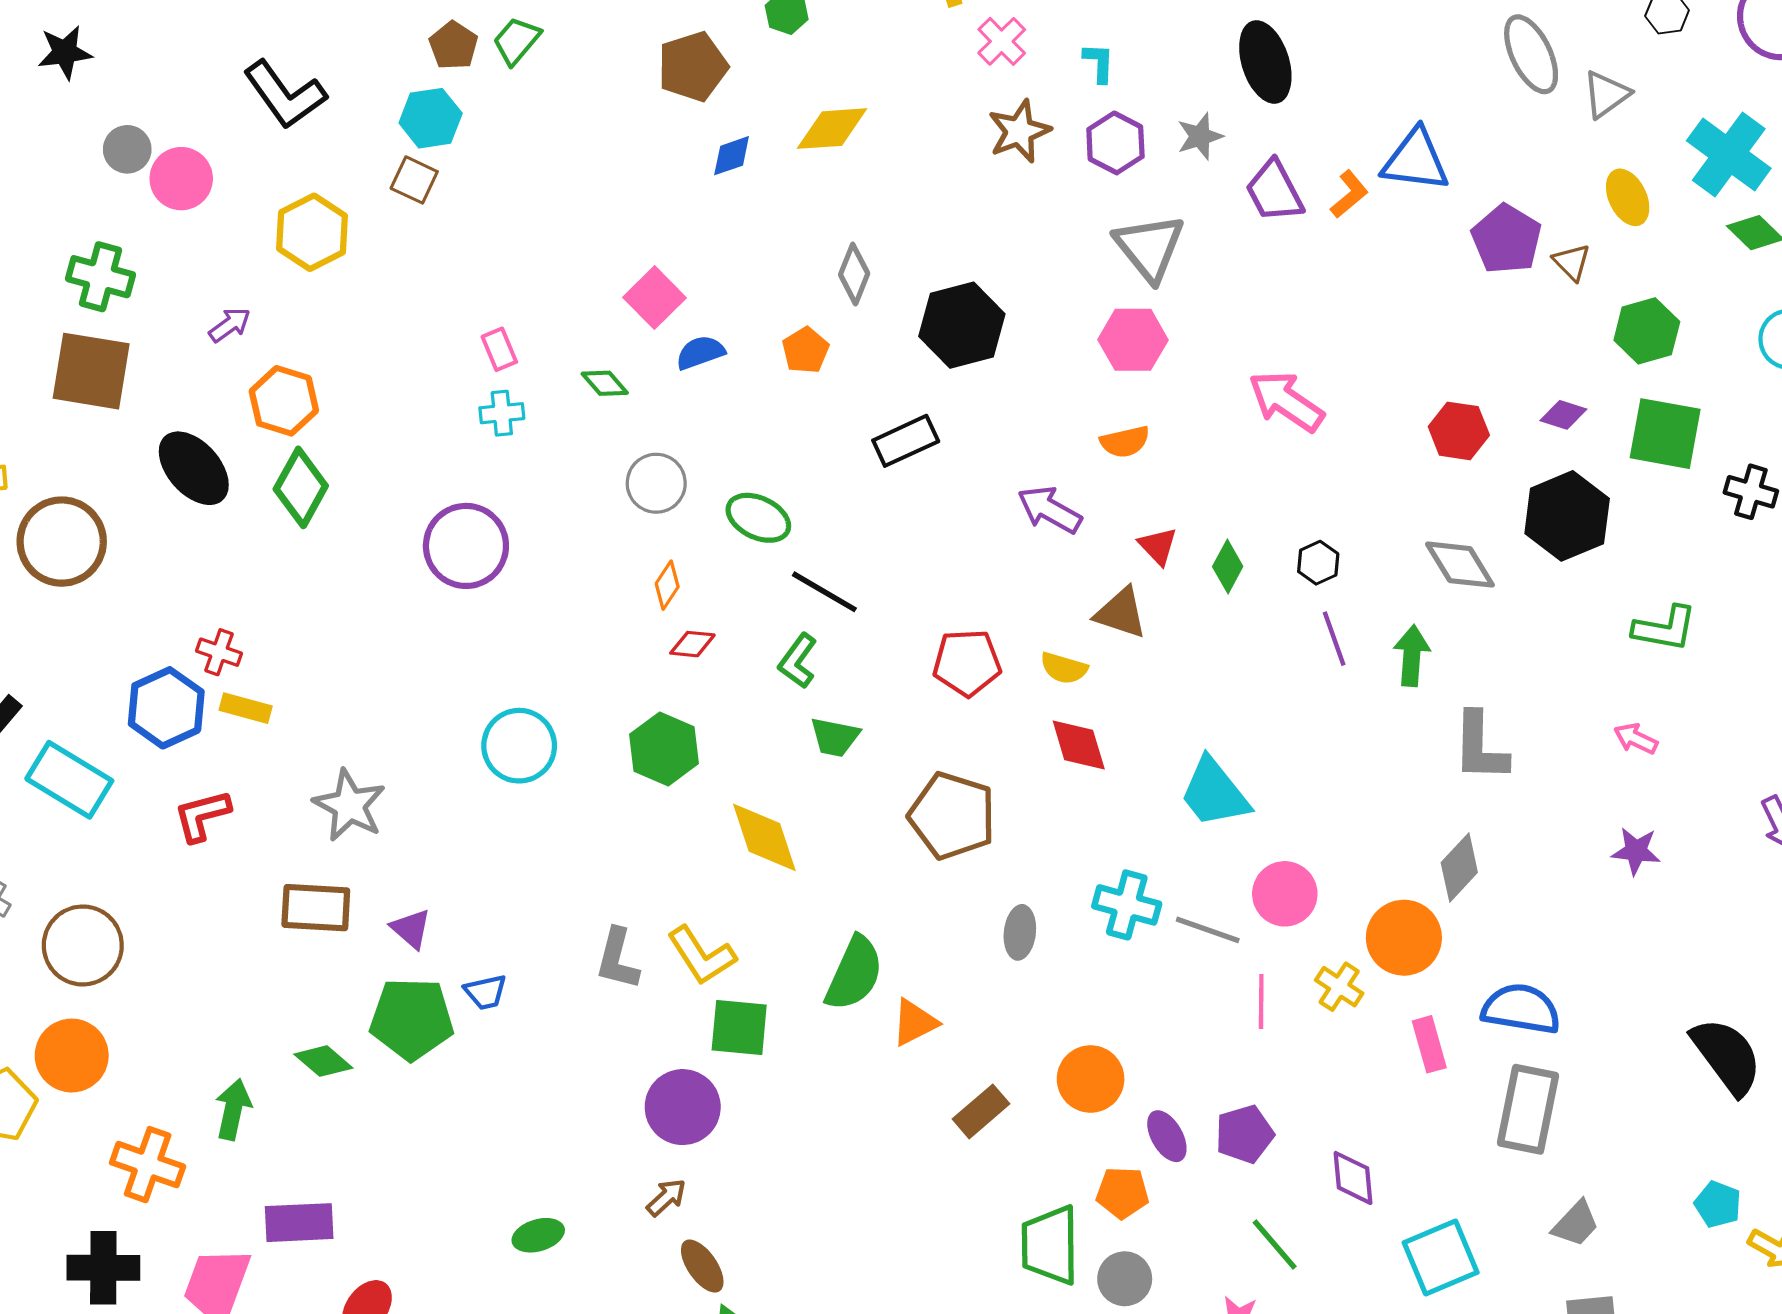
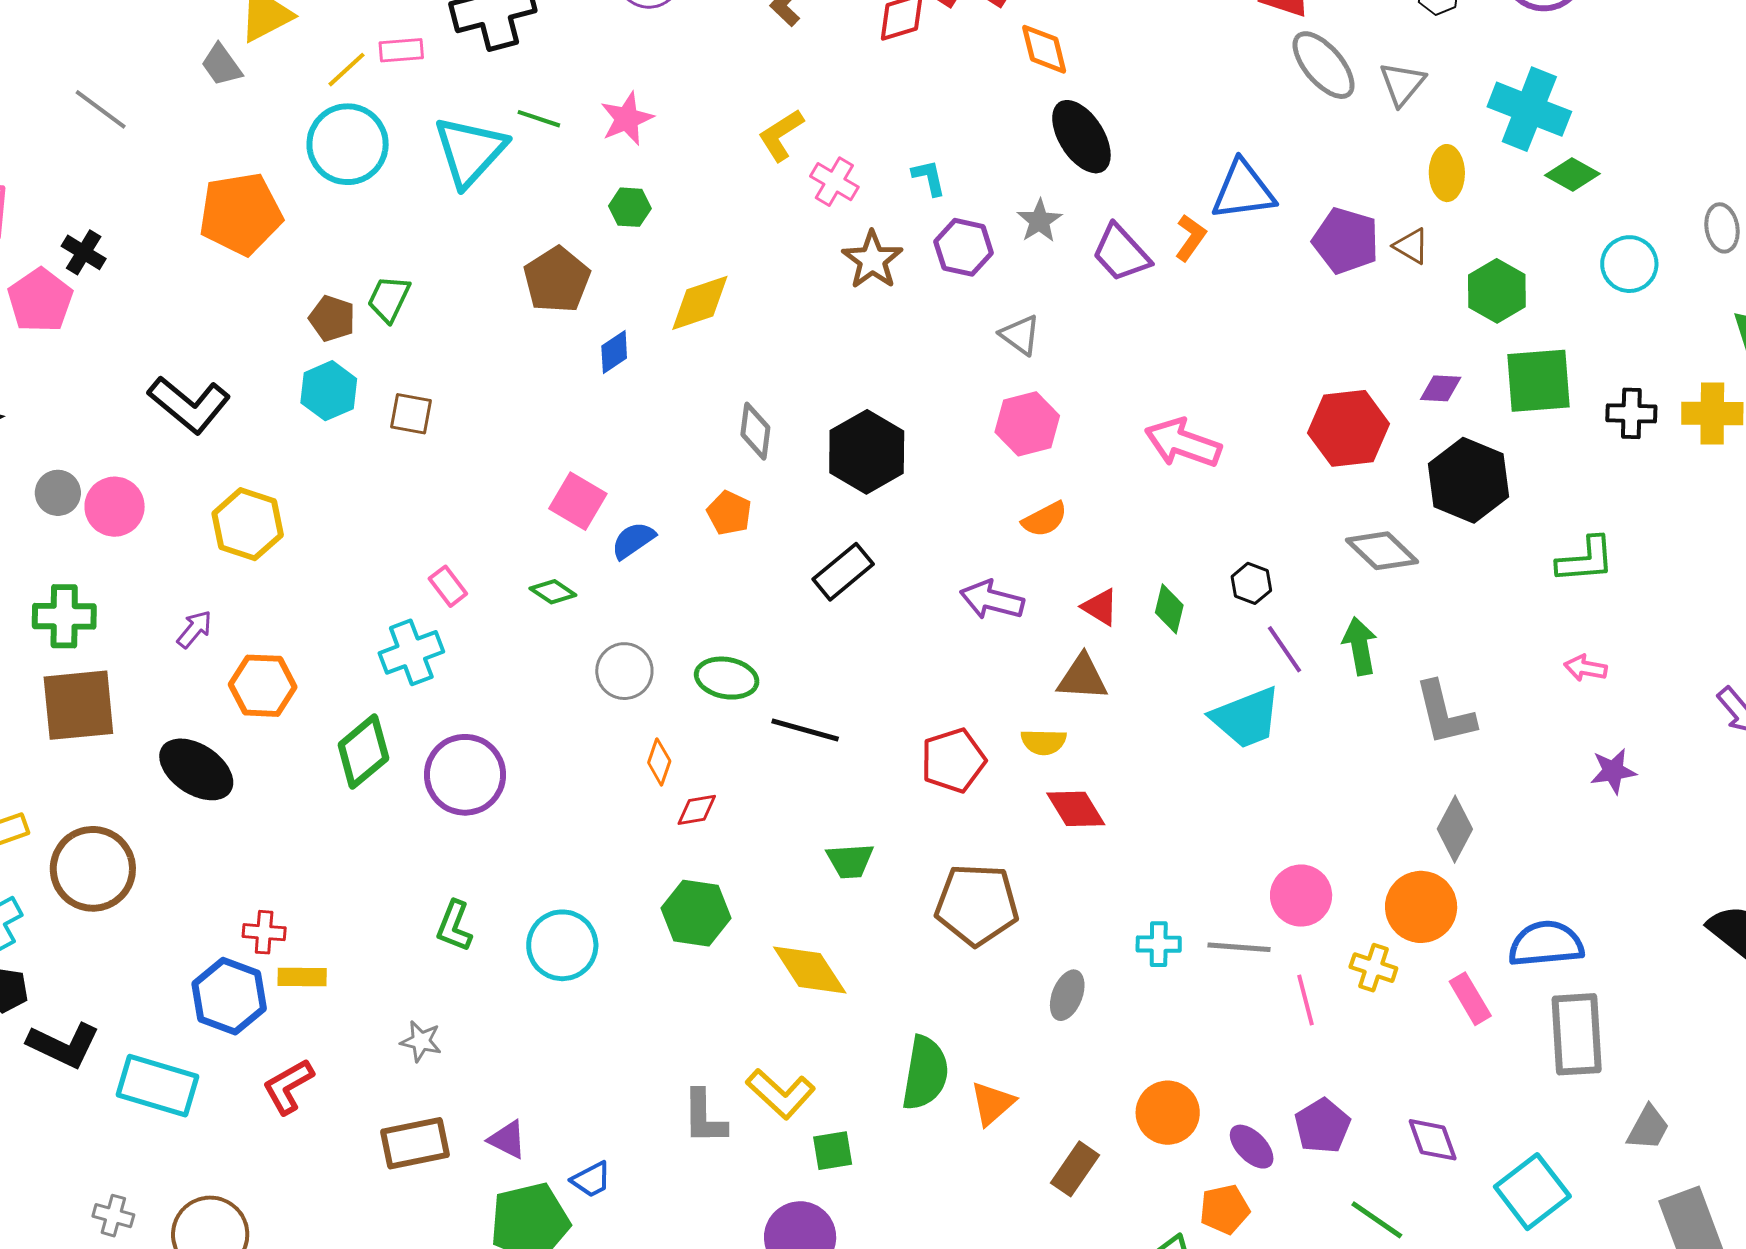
brown square: (414, 180) -> (411, 414), moved
yellow ellipse: (1628, 197) -> (1447, 173), turned 40
gray triangle: (1150, 247) -> (1020, 335), size x0.6
cyan cross: (502, 413) -> (411, 652), moved, size x1.5
red hexagon: (1459, 431) -> (1349, 428), size x1.4
green diamond: (301, 487) -> (363, 752), moved, turned 36
green L-shape: (798, 661) -> (454, 926), moved
cyan trapezoid: (1214, 793) -> (1246, 718), moved, turned -58
gray star: (349, 805) -> (421, 1041), size x0.6
cyan cross: (1127, 905) -> (1159, 944), size x0.7
gray ellipse: (1020, 932) -> (1067, 995), turned 30
green square: (739, 1027) -> (833, 1151), size x0.7

